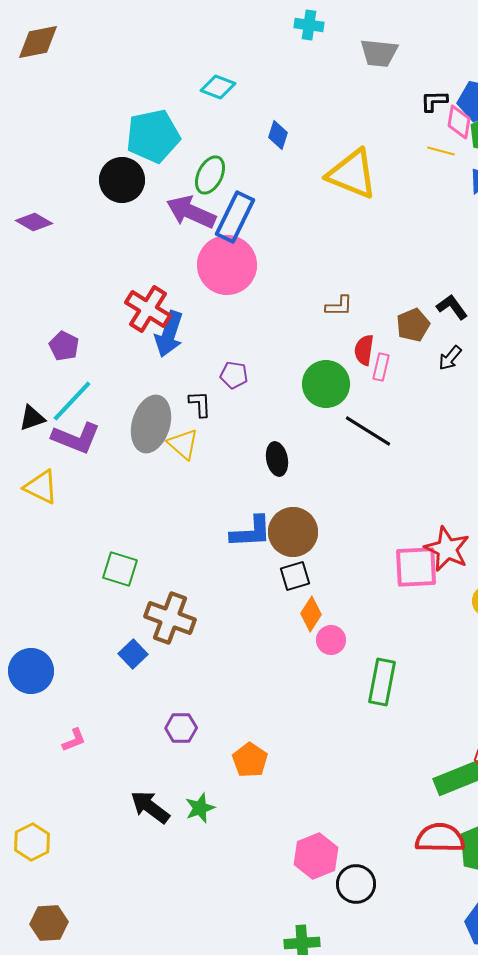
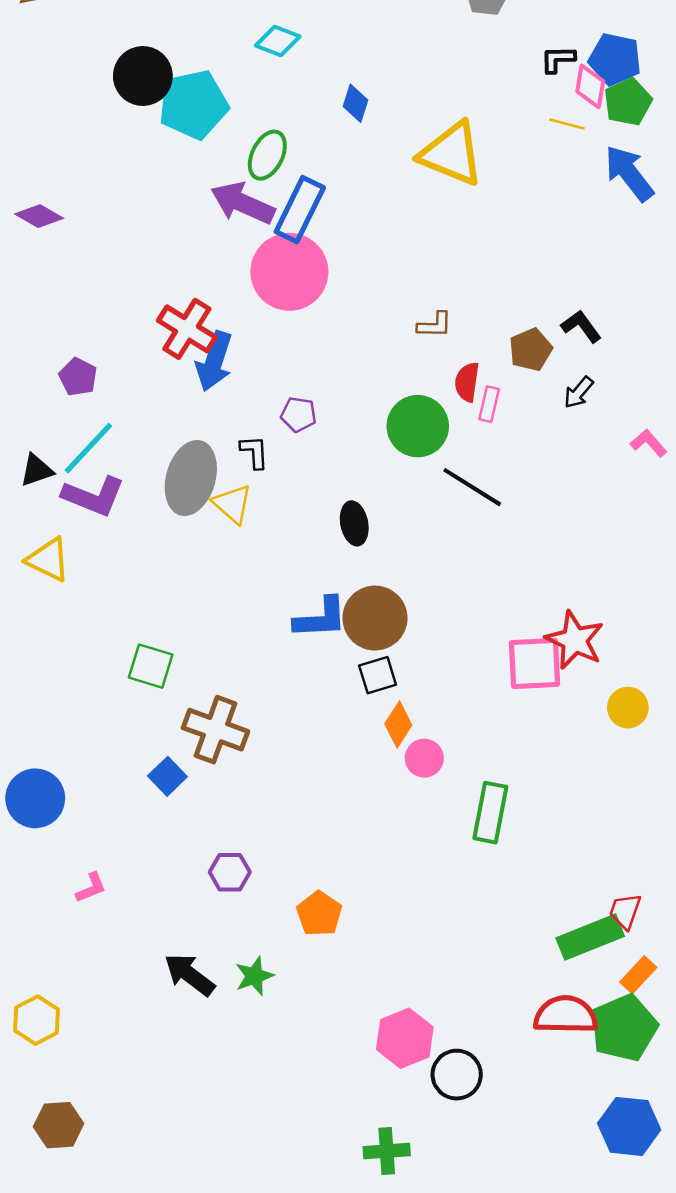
black circle: (122, 180) -> (143, 76), moved

